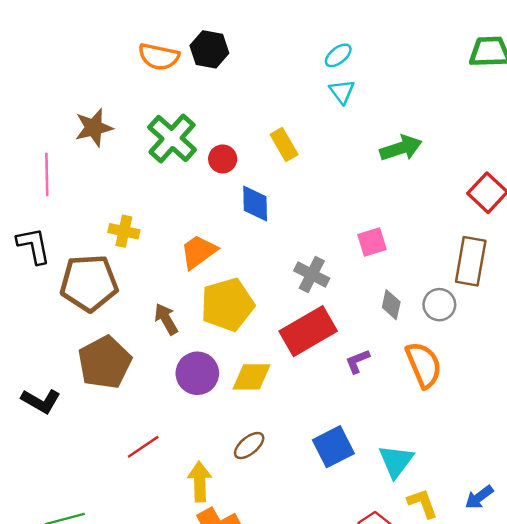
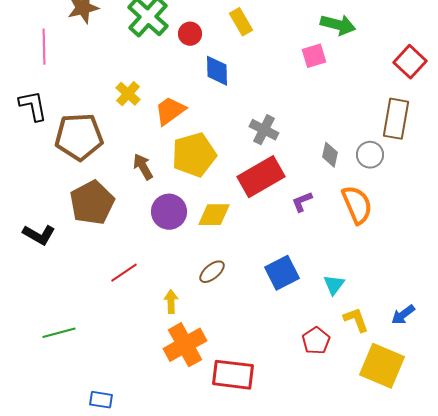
green arrow: (401, 148) -> (338, 25), turned 32
yellow cross: (124, 231) -> (128, 94), moved, turned 30
pink square: (372, 242) -> (314, 56), moved
cyan triangle: (396, 461) -> (334, 285), size x0.7
yellow arrow: (200, 482) -> (171, 302), size x0.7

